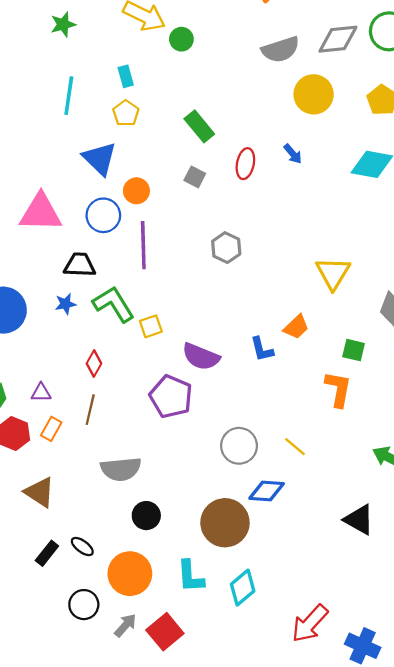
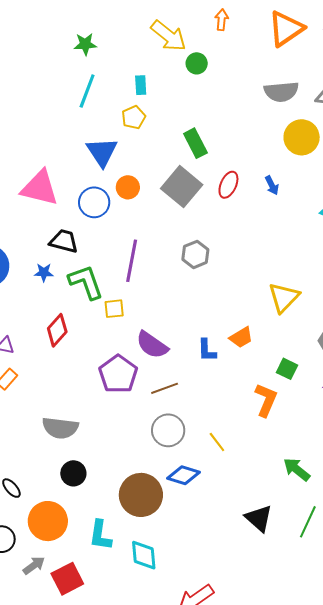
green star: (63, 24) -> (85, 44), moved
gray square: (195, 177) -> (182, 187), size x2.0
purple line: (143, 245) -> (132, 261), moved
red diamond: (94, 364) -> (57, 330), size x1.4
brown line: (90, 410) -> (165, 388), moved, turned 44
cyan diamond: (243, 588) -> (144, 555), turned -68

